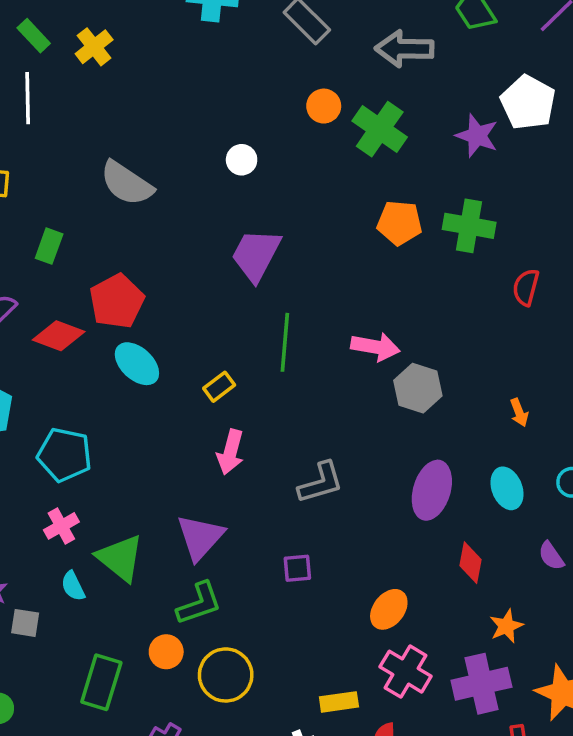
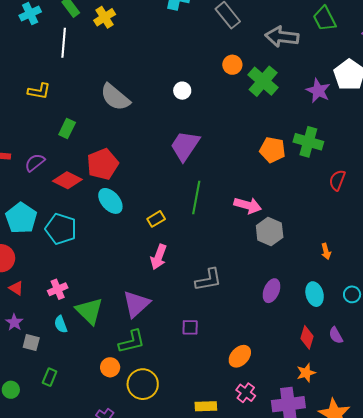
orange pentagon: (399, 223) -> (272, 150), moved
cyan pentagon: (64, 455) -> (61, 229), moved
purple ellipse: (432, 490) -> (271, 291), size x0.7
red diamond: (471, 563) -> (307, 337), moved
pink cross: (406, 672) -> (246, 393), size x0.7
green rectangle: (101, 682) -> (50, 377), moved, size x0.6

